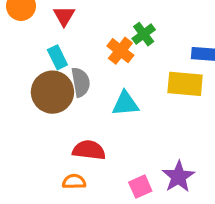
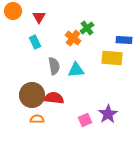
gray semicircle: (81, 82) -> (54, 66), moved
brown circle: (52, 92) -> (32, 95), moved
orange semicircle: (74, 182) -> (37, 119), moved

